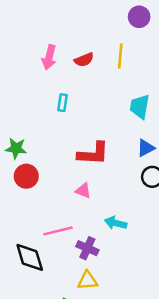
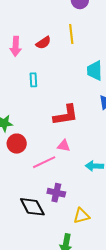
pink line: (58, 231) -> (44, 162), moved
purple cross: (87, 248) -> (56, 193), moved

